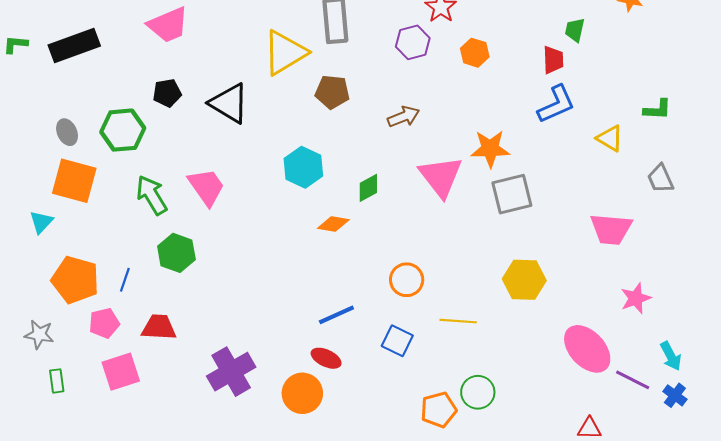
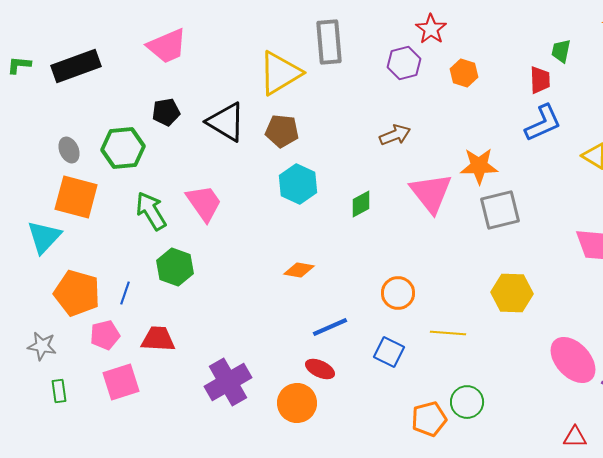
brown pentagon: (332, 92) -> (282, 131), moved
cyan triangle: (41, 222) -> (44, 237), size x1.5
orange diamond: (333, 224) -> (299, 270), moved

